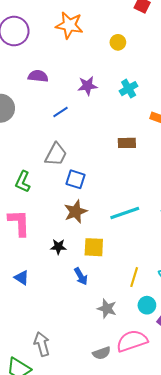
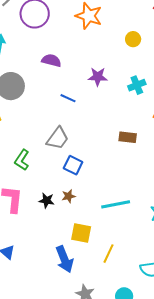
blue line: (60, 112) -> (68, 98), turned 49
brown star: (76, 212) -> (69, 196), size x0.6
black star: (58, 247) -> (47, 201), moved
blue arrow: (81, 276) -> (65, 259), size x1.5
yellow line: (134, 277) -> (108, 254), moved

